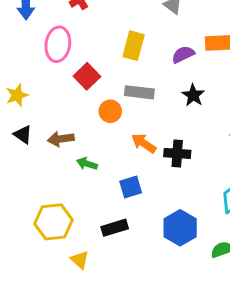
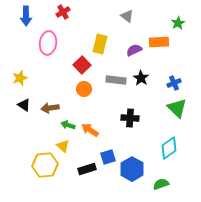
red square: (87, 76) -> (82, 65), moved
gray rectangle: (139, 92) -> (116, 80), moved
orange arrow: (144, 143) -> (90, 130), moved
blue square: (131, 187) -> (108, 157), moved
yellow triangle: (80, 260) -> (63, 146), moved

